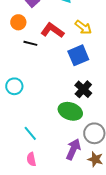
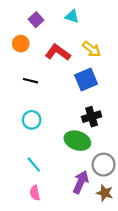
black line: (30, 43) -> (31, 81), moved
cyan circle: (14, 86) -> (32, 120), moved
black cross: (83, 89) -> (92, 117), turned 30

